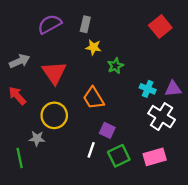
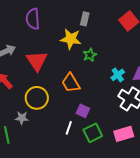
purple semicircle: (50, 24) -> (33, 19), turned -65
gray rectangle: (85, 24) -> (85, 19), moved
yellow star: (93, 47) -> (71, 39), size x1.5
cyan cross: (148, 89) -> (118, 75), turned 32

